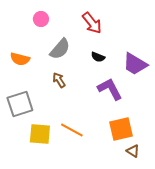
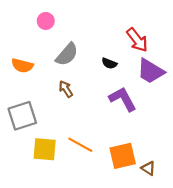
red arrow: (92, 23) -> (137, 40), moved
orange square: (121, 129) -> (123, 156), moved

